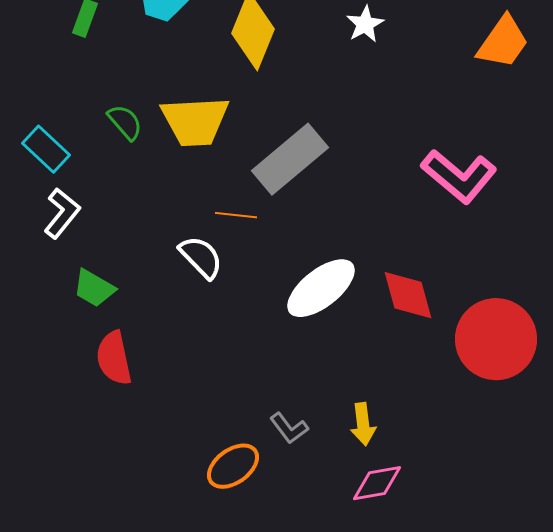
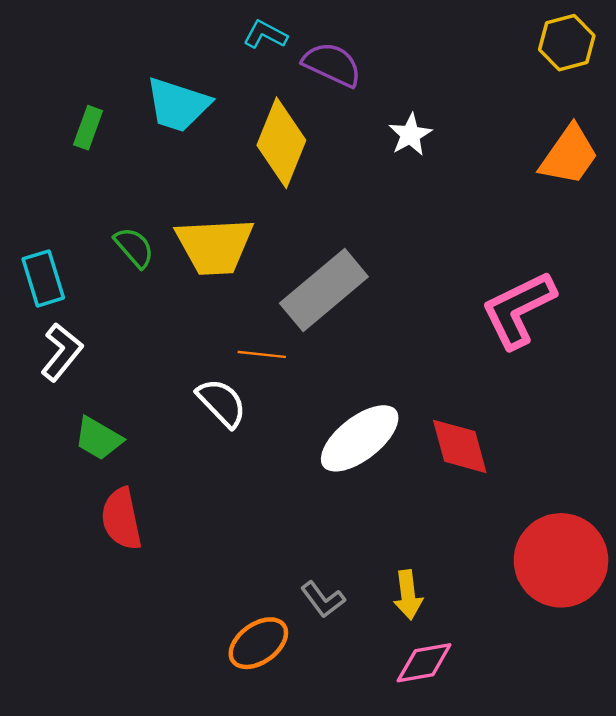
cyan rectangle: (46, 149) -> (43, 278), turned 30
pink L-shape: (459, 176) -> (518, 310), turned 114
red circle: (496, 339) -> (561, 560), moved

